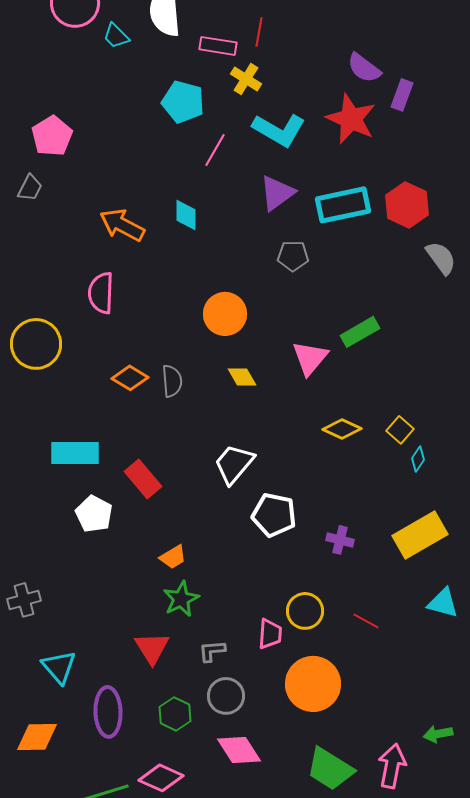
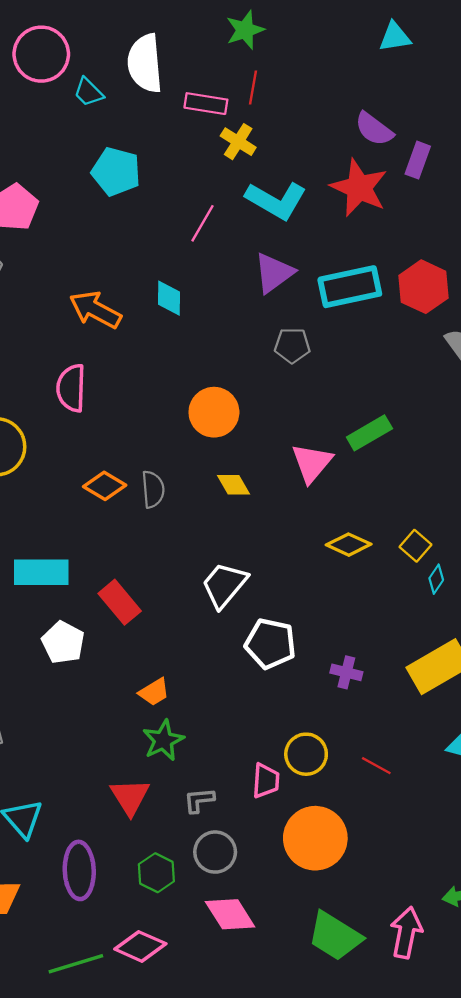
cyan pentagon: (183, 102) -> (116, 172), moved

